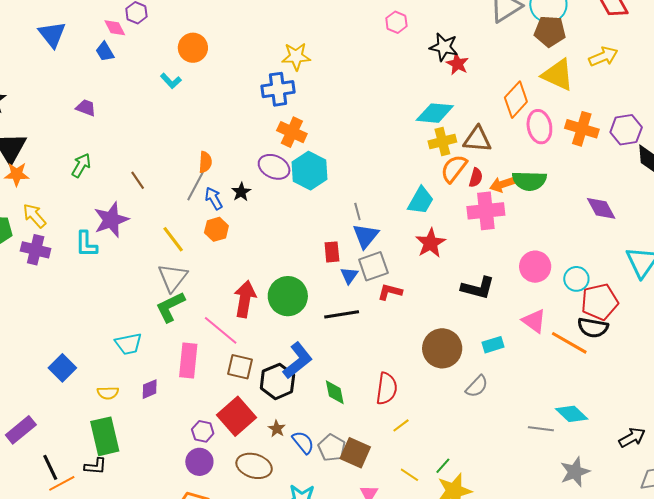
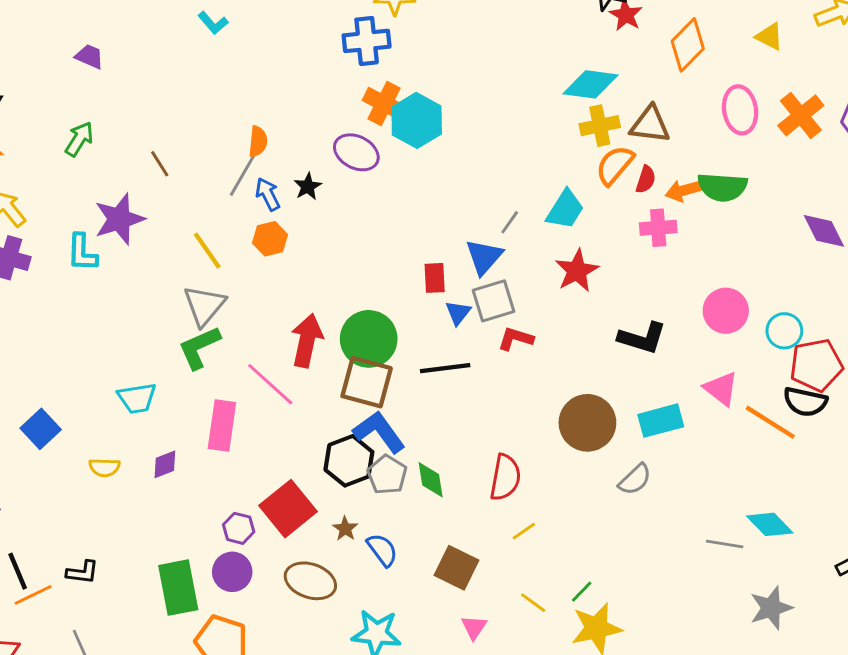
yellow triangle: (558, 75) -> (769, 36), size x0.6
orange diamond: (516, 100) -> (688, 45), moved
orange cross: (582, 129) -> (801, 115), turned 32
cyan hexagon: (310, 171) -> (417, 120), moved
gray line: (357, 211) -> (510, 222), moved, turned 48
pink cross: (486, 211) -> (658, 228), size x0.7
cyan rectangle: (493, 345) -> (661, 421), size x1.4
blue L-shape: (298, 361) -> (379, 432), turned -90
brown square: (240, 367) -> (367, 382), moved, size x1.4
green rectangle: (105, 436) -> (178, 588), moved
gray pentagon: (332, 448) -> (387, 475), moved

